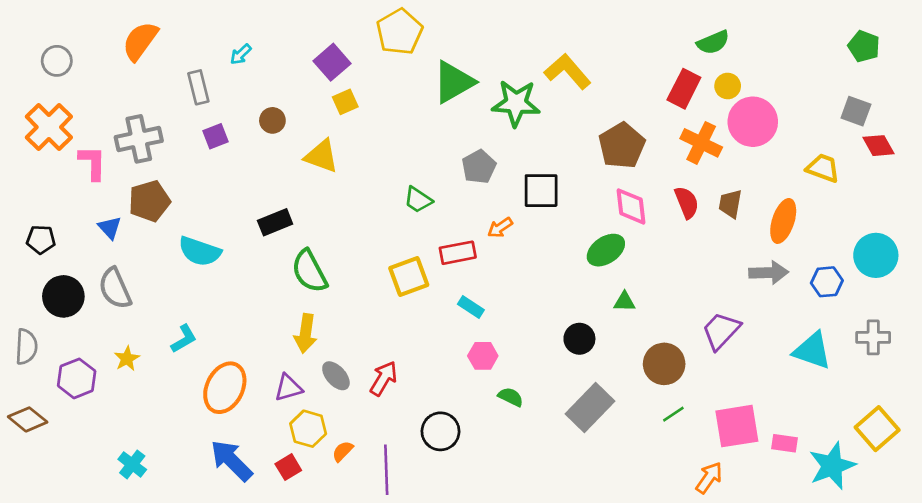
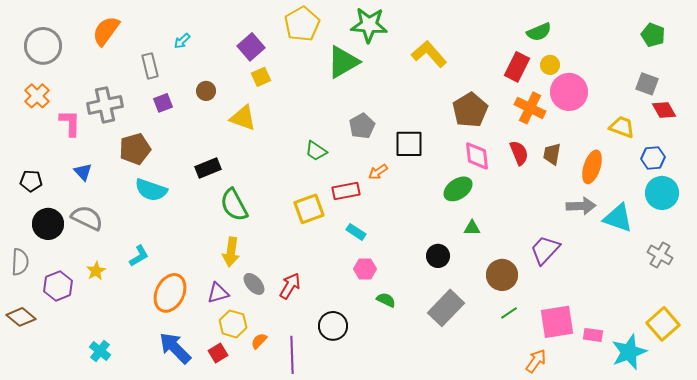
gray circle: (57, 61) -> (43, 46), size x1.6
green star: (516, 103) -> (369, 25), moved
orange cross: (49, 127) -> (37, 96), size x0.7
brown pentagon: (149, 201) -> (135, 149), moved
blue hexagon: (827, 282) -> (653, 158), moved
gray semicircle: (115, 288) -> (87, 218), turned 140
gray cross: (873, 337) -> (660, 255), turned 30
cyan triangle: (812, 351) -> (618, 218), moved

